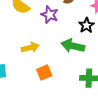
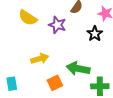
green arrow: (73, 46) -> (78, 69), moved

